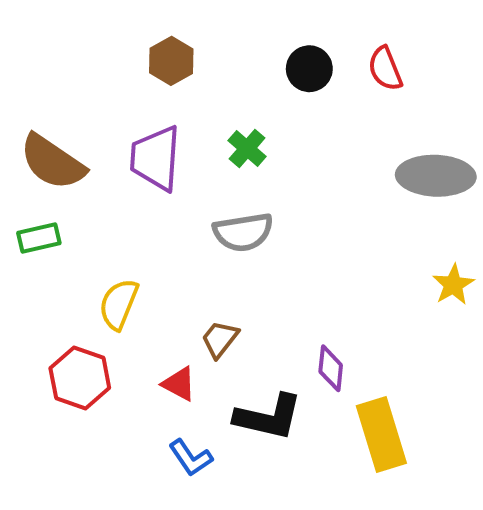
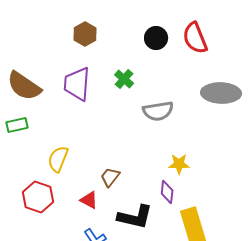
red semicircle: (385, 69) -> (195, 38), size x1.4
gray semicircle: (243, 232) -> (158, 111), moved
yellow star: (453, 285) -> (179, 164), moved, turned 30

